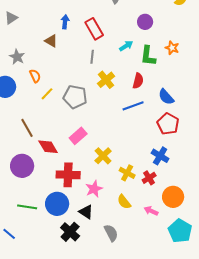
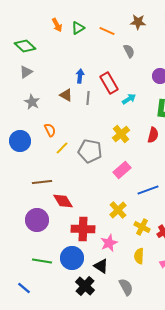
cyan arrow: (126, 46) -> (129, 99), moved
gray star: (17, 57) -> (32, 102), moved
gray line: (92, 57) -> (88, 98), moved
blue line: (133, 106) -> (148, 190), moved
brown line: (27, 128) -> (42, 182), turned -66
pink rectangle: (78, 136) -> (122, 170), moved
yellow semicircle: (124, 202) -> (139, 256), turned 42

